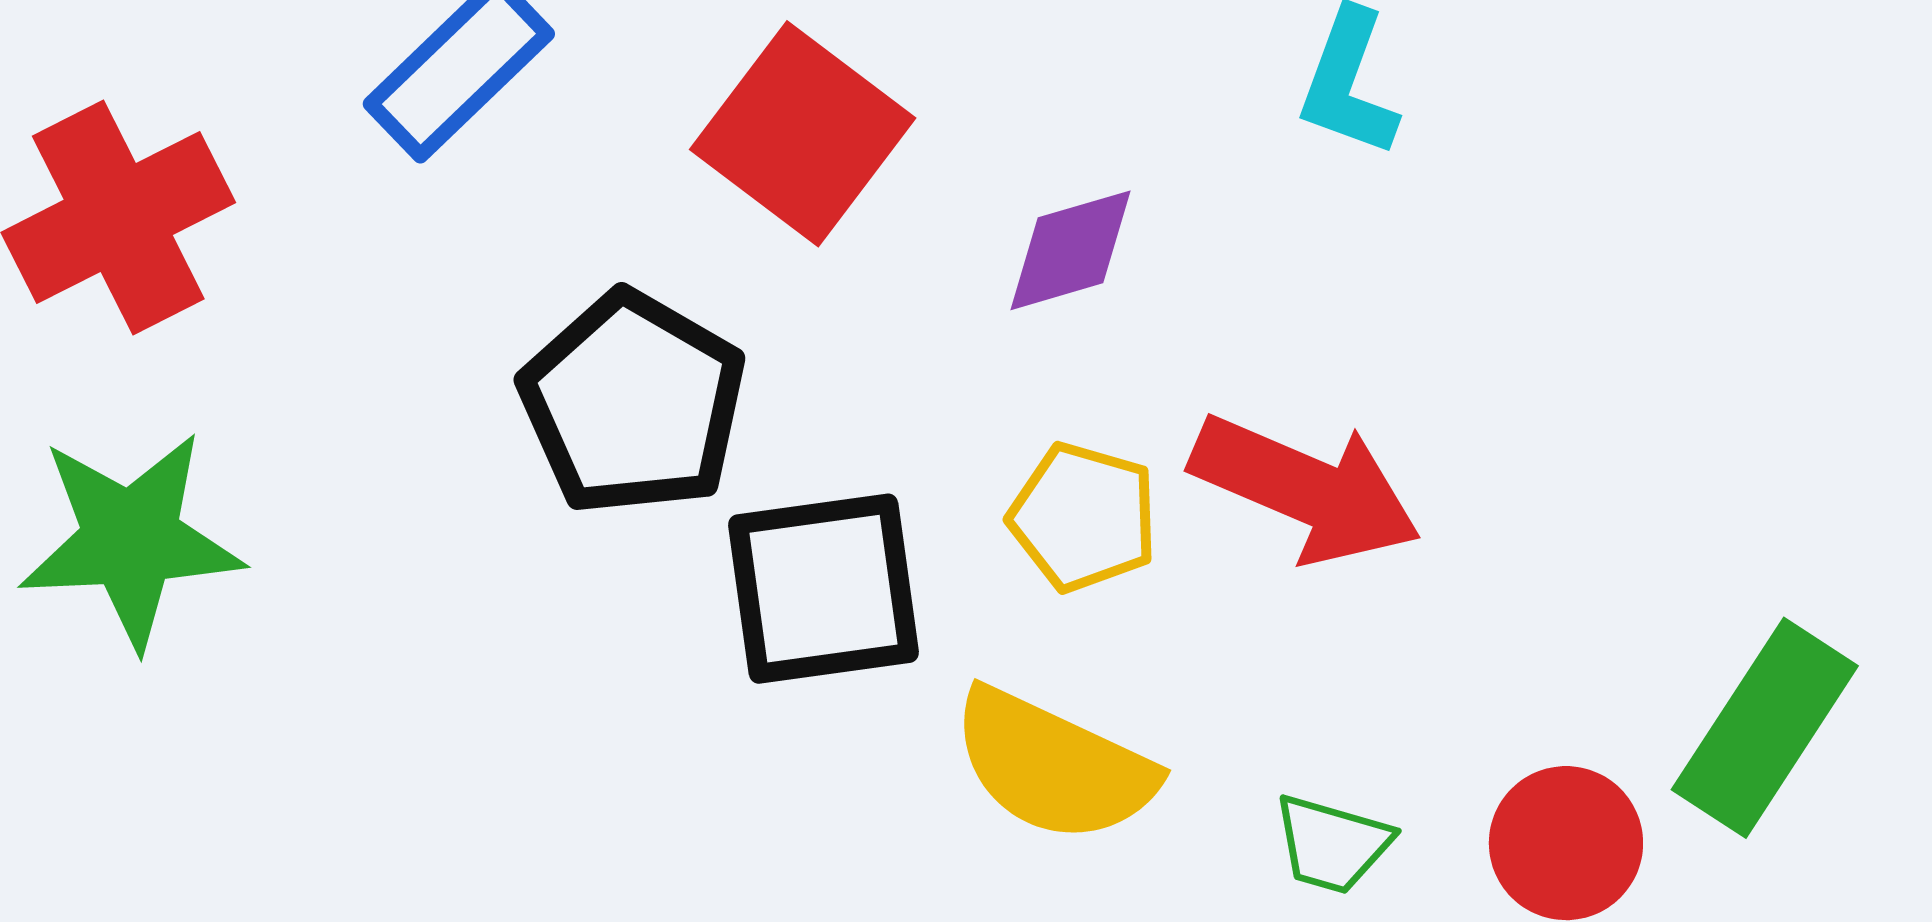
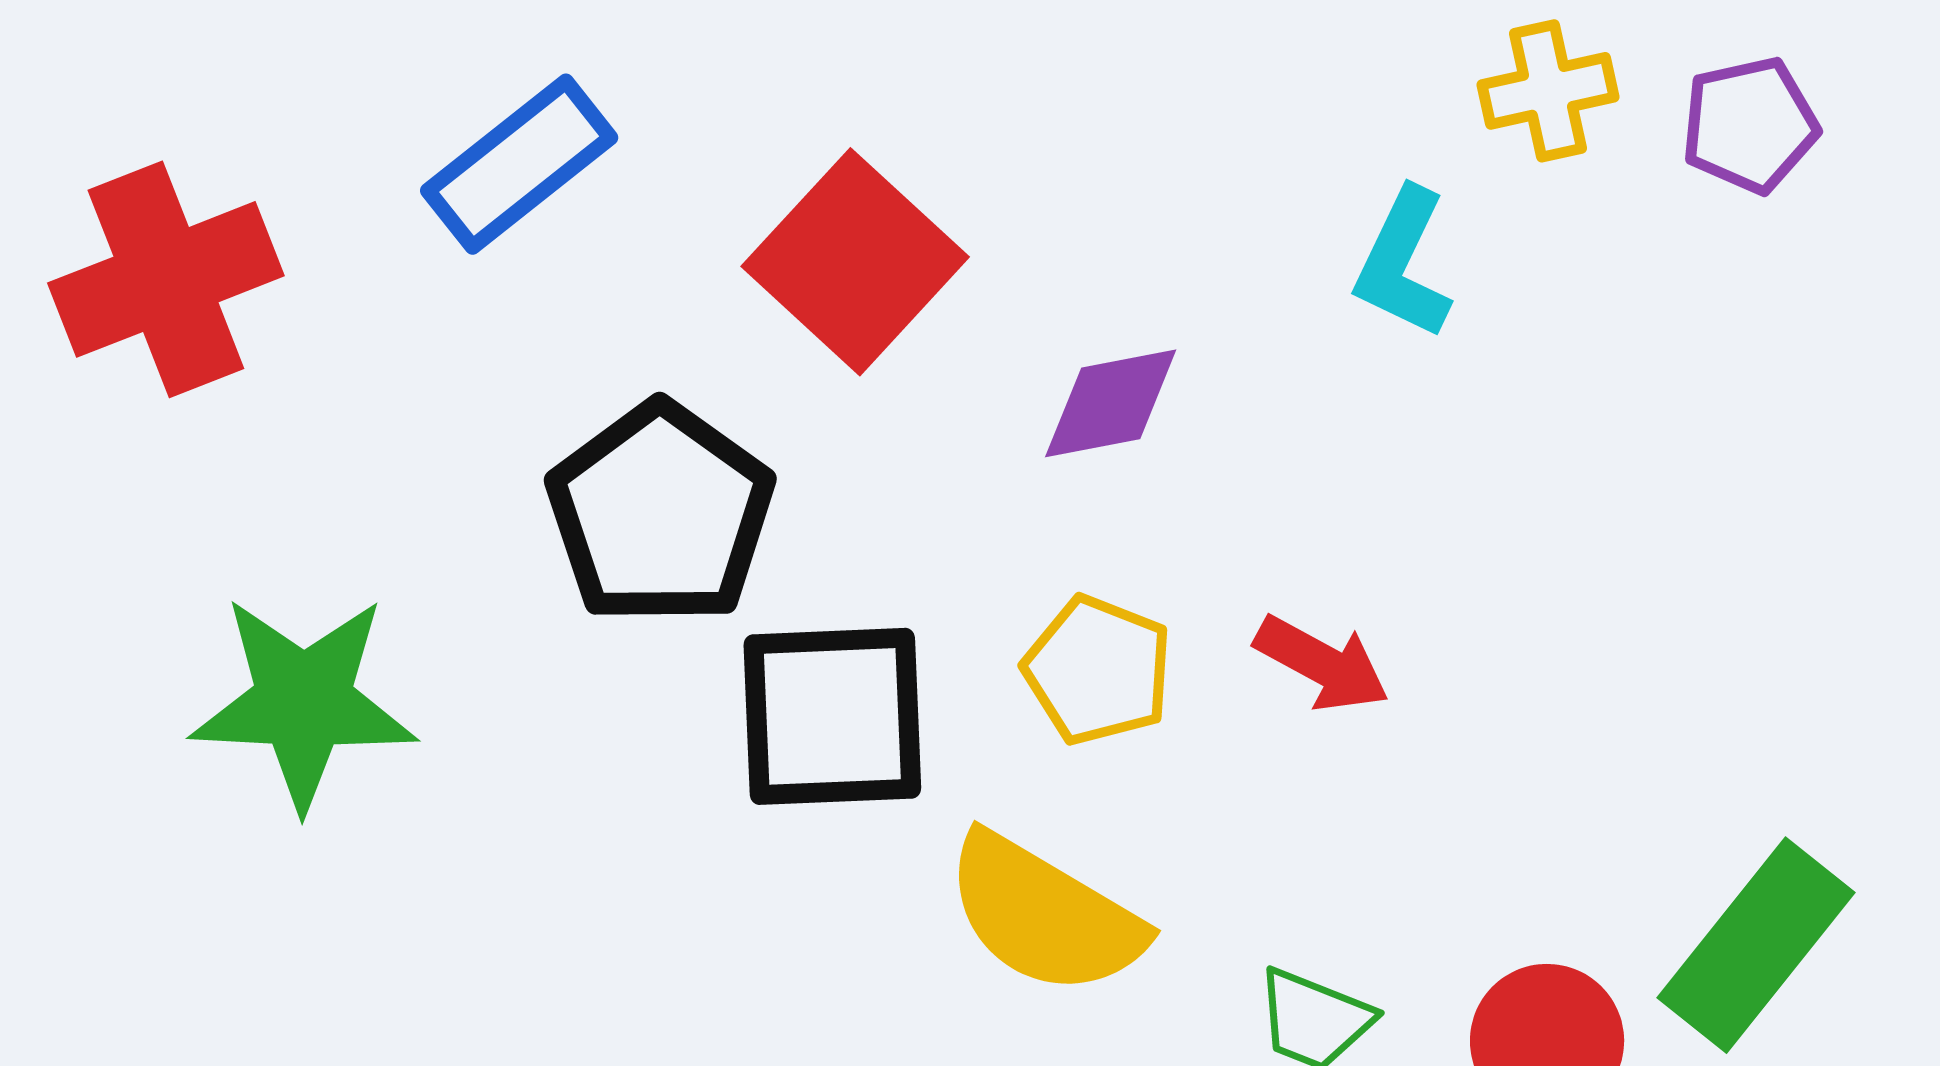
red arrow: (1306, 489) -> (1322, 664), size x0.6
green star: (131, 540) -> (304, 702), moved

